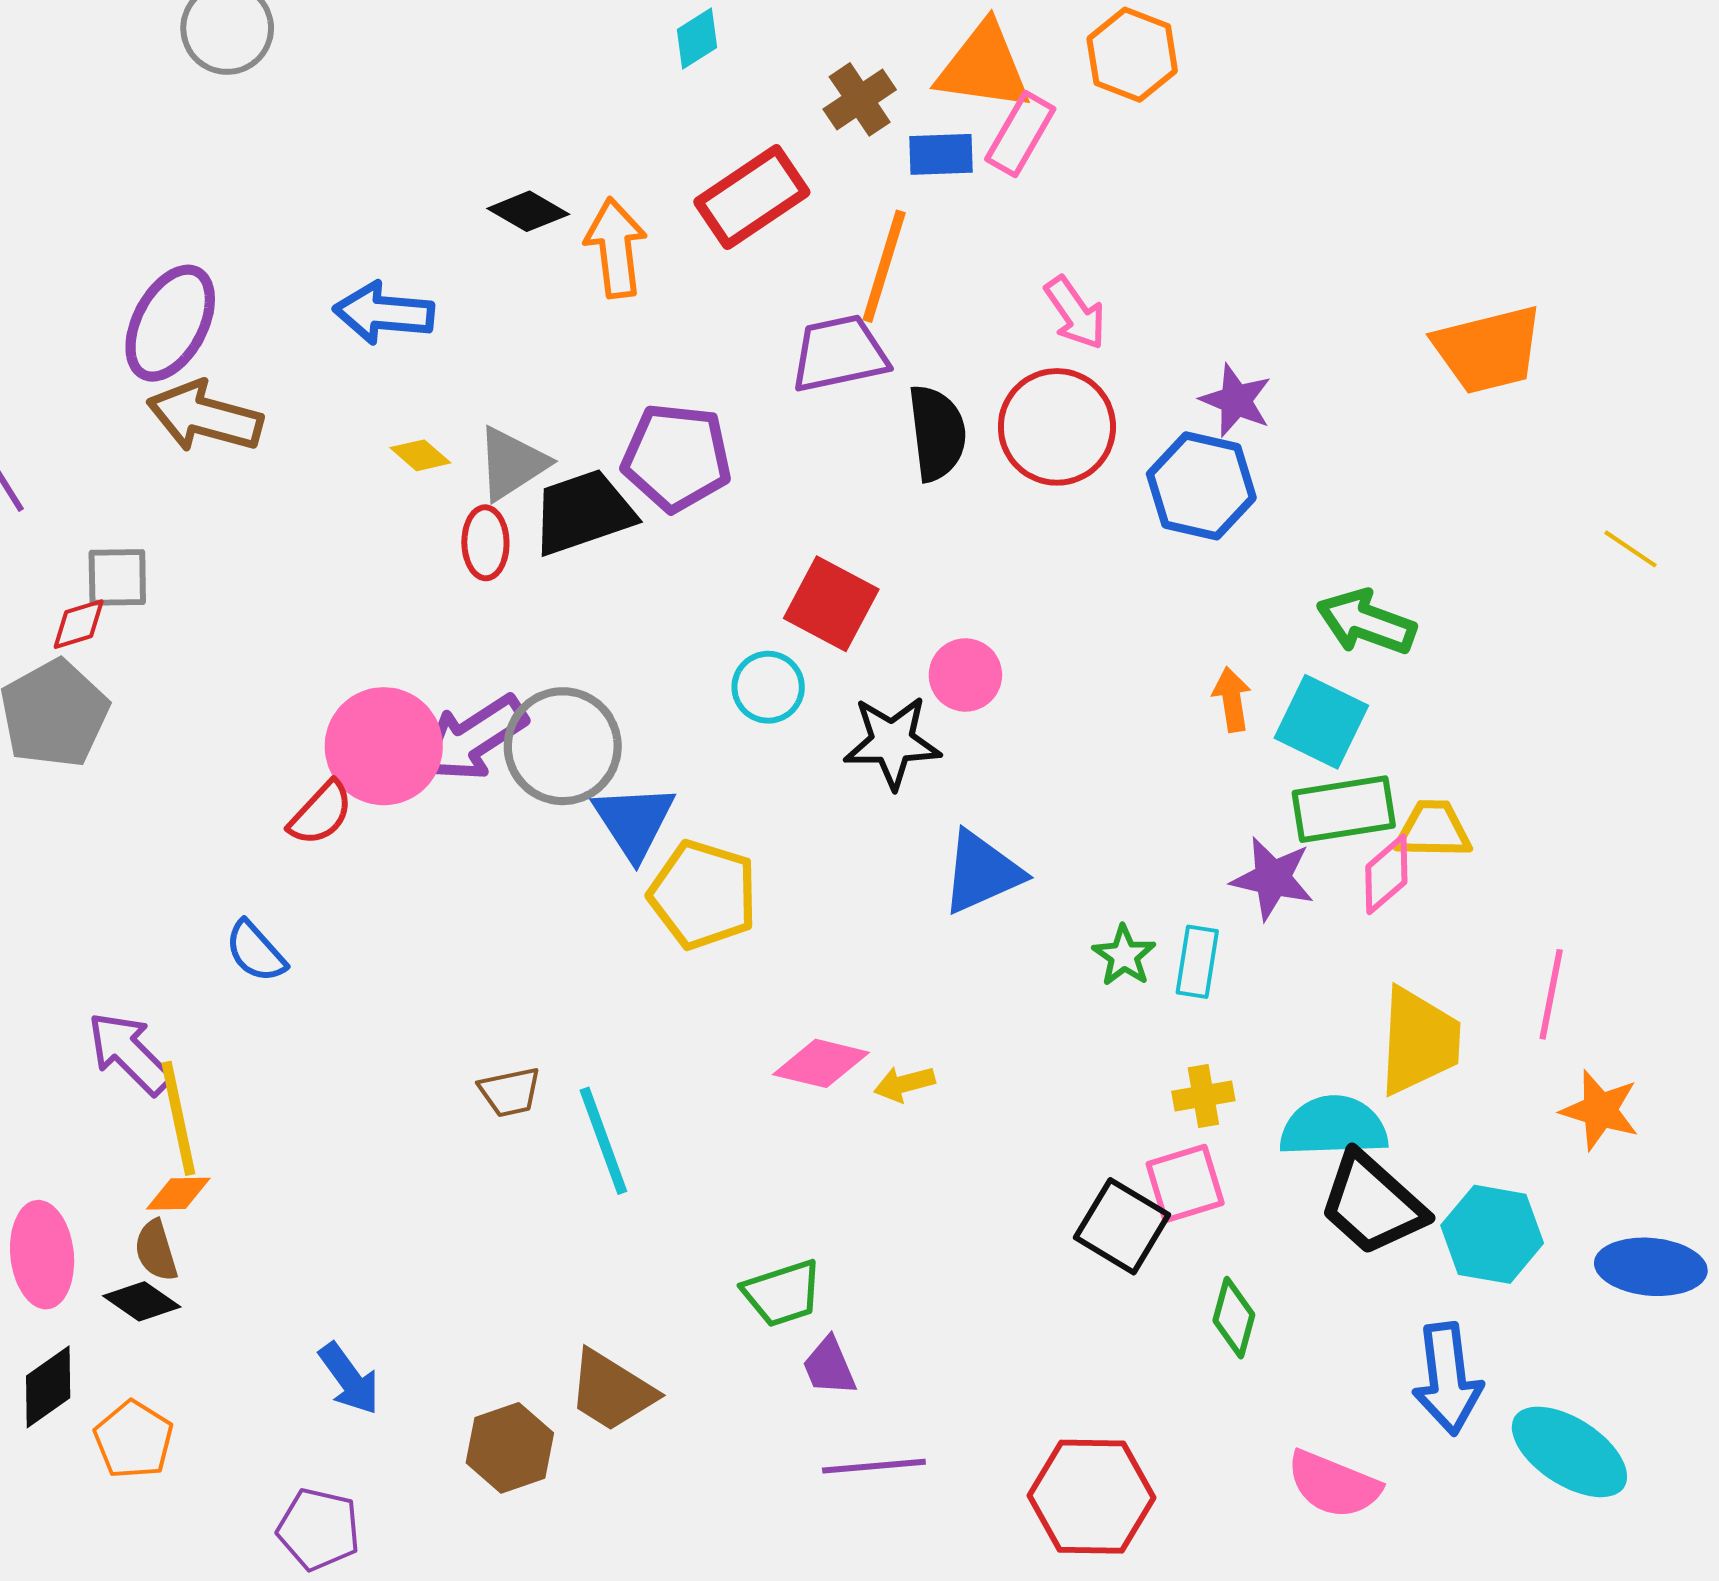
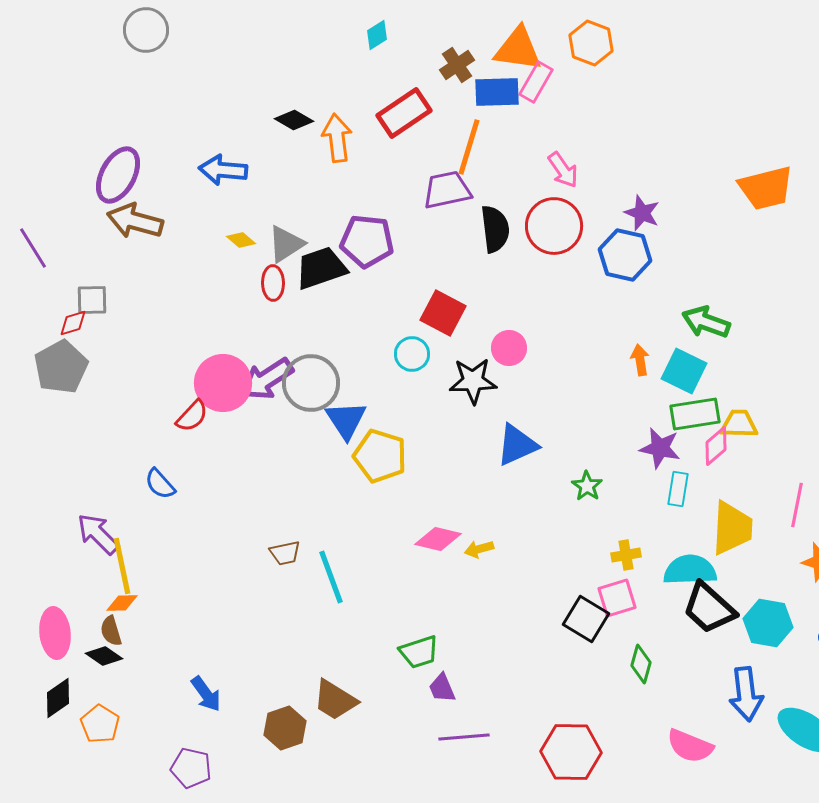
blue rectangle: (941, 154) -> (497, 92), size x1.4
cyan rectangle: (1197, 962) -> (678, 489), moved

